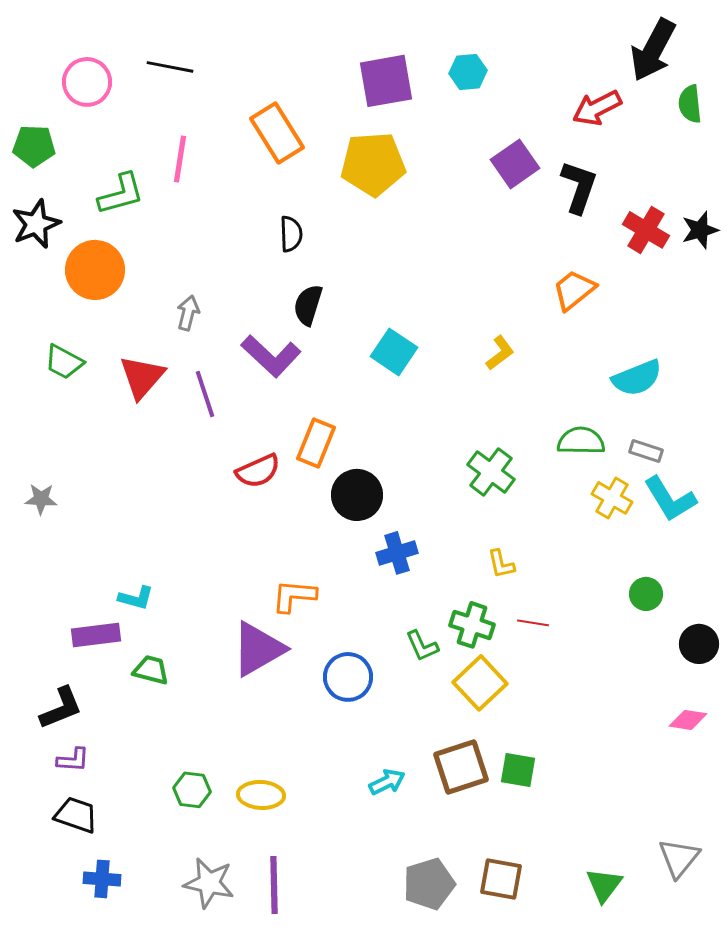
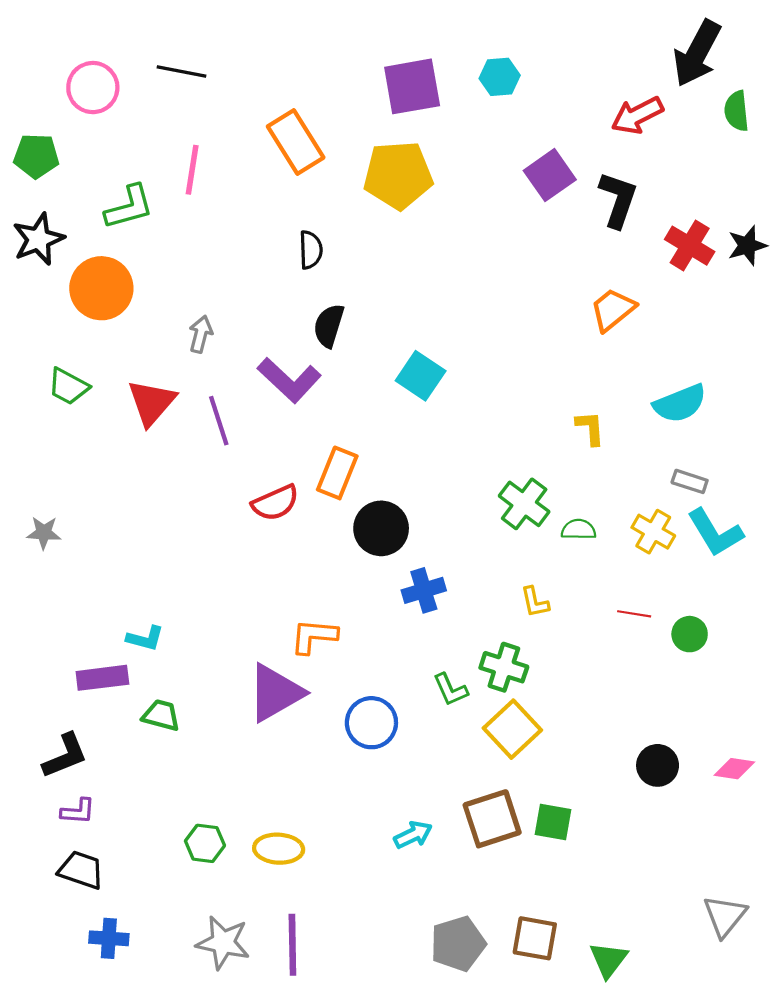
yellow L-shape: (500, 353) -> (590, 428), moved, turned -57
green semicircle: (581, 441) -> (579, 529), moved, size x0.7
red line: (533, 623) -> (634, 614), moved
black circle: (699, 644) -> (658, 765), moved
green triangle: (604, 885) -> (608, 960), moved

